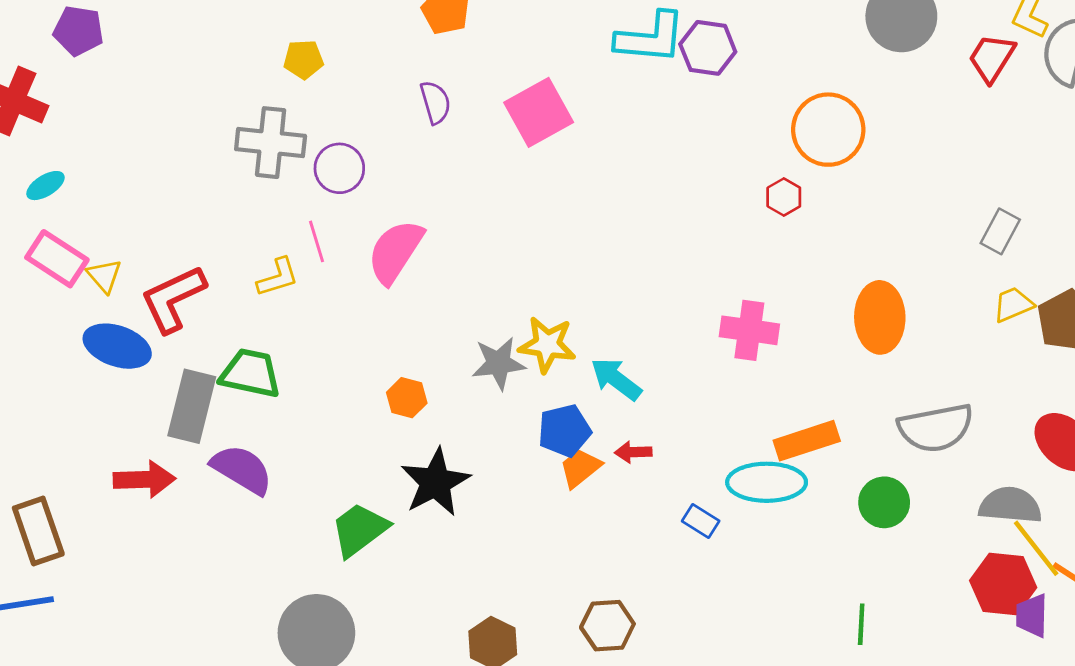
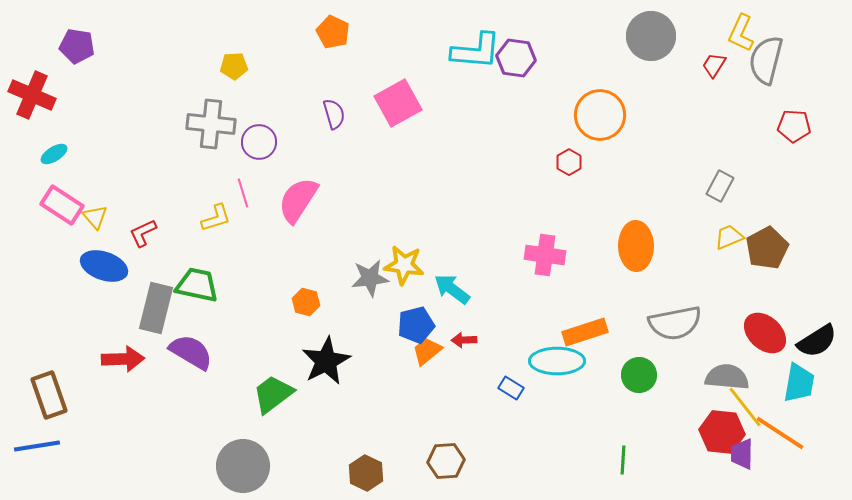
red trapezoid: (992, 58) -> (714, 65), size x0.7
purple semicircle: (435, 102) -> (334, 114), moved
red L-shape: (173, 299) -> (143, 233), size x0.6

